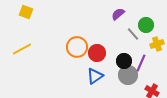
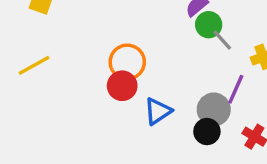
green circle: (146, 25) -> (209, 25), moved
red circle: (97, 53) -> (122, 86), moved
black circle: (124, 61) -> (207, 132), moved

